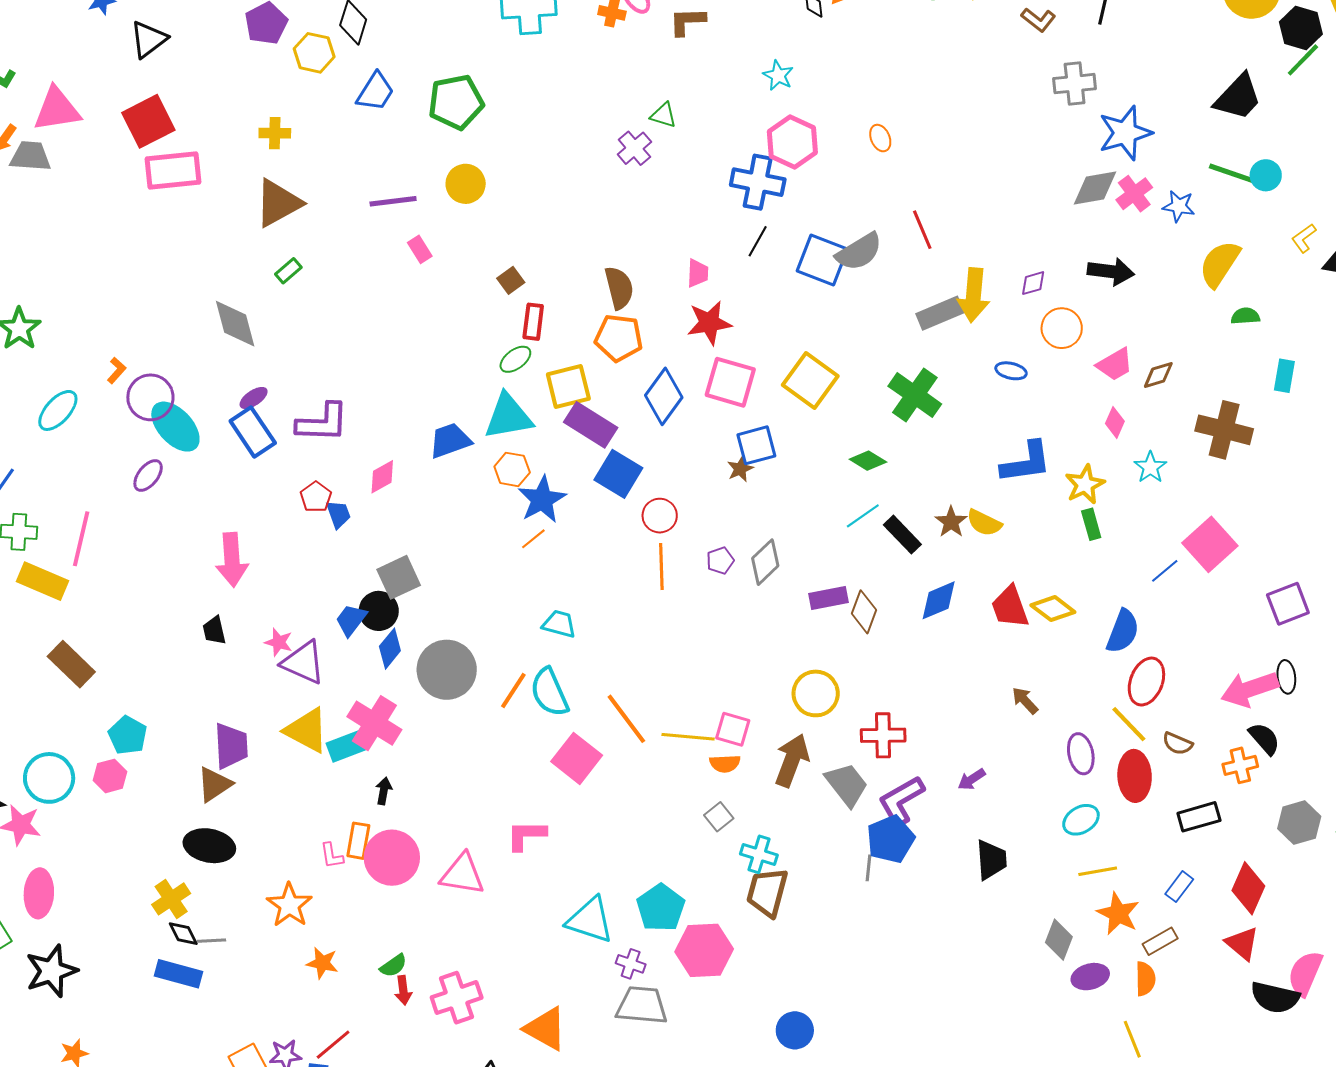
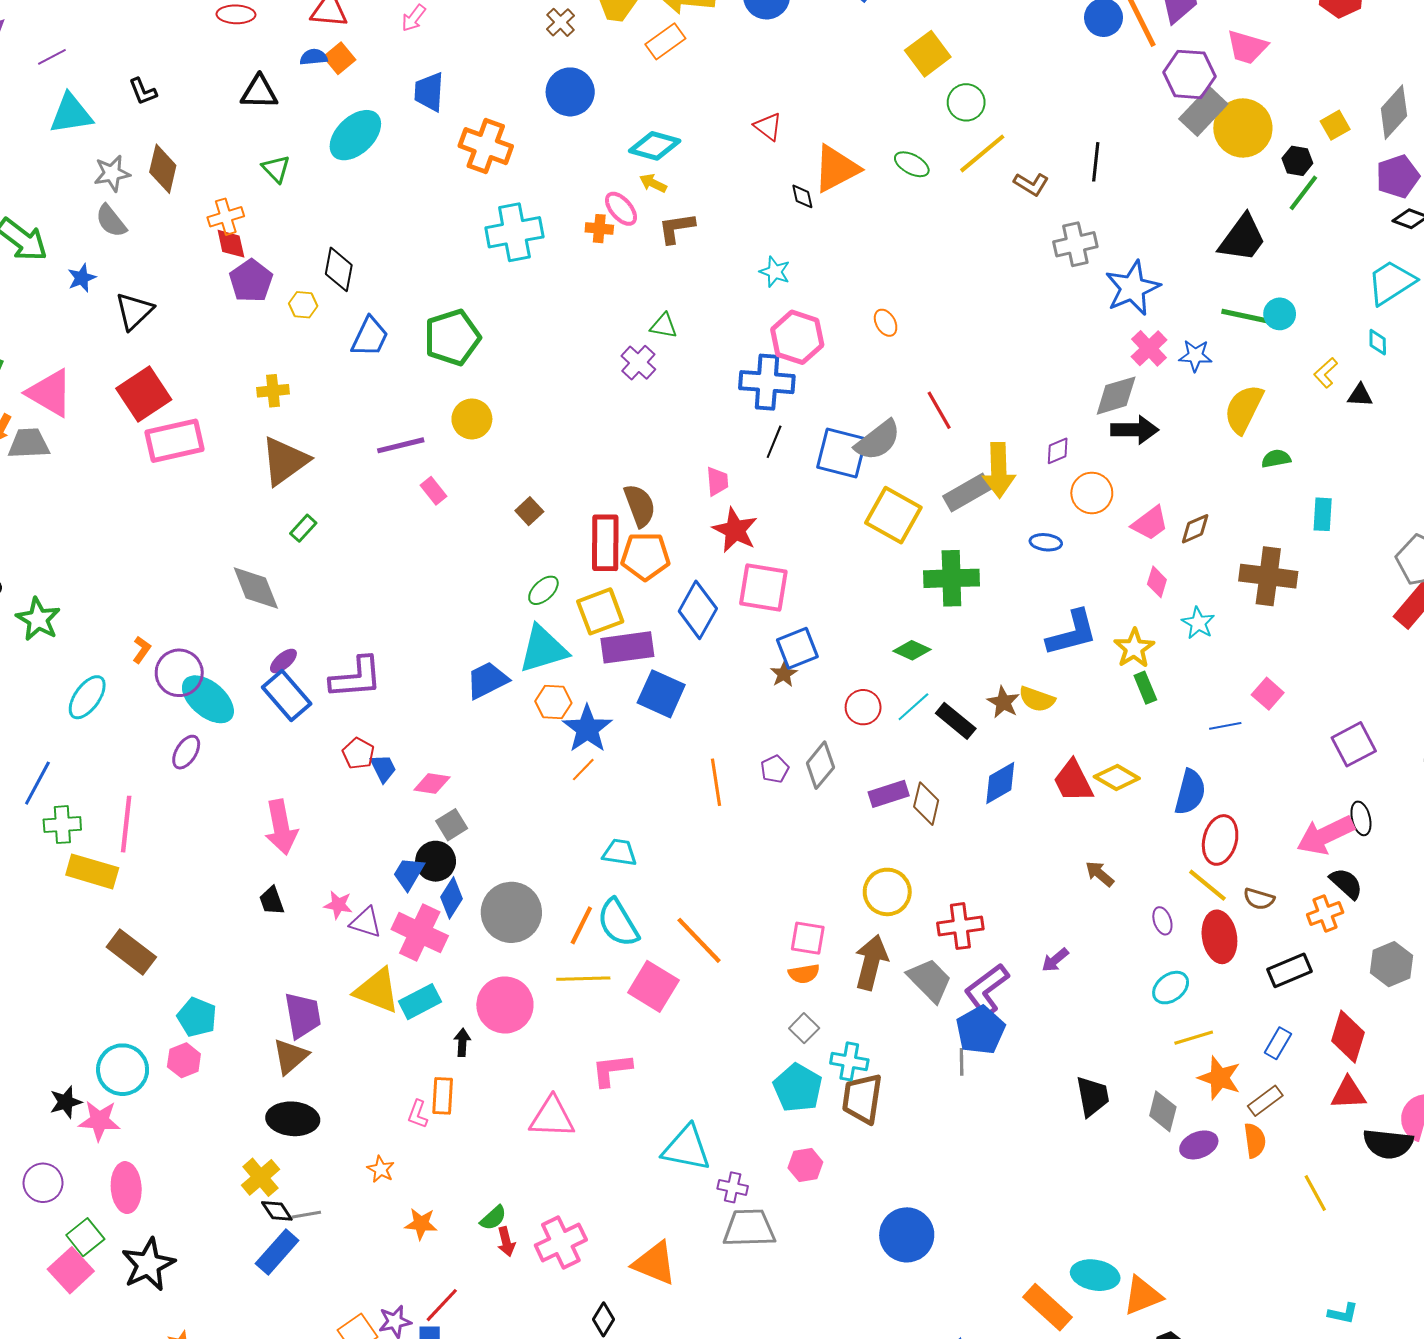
black hexagon: (1301, 28) -> (1297, 161), size x0.7
yellow hexagon: (314, 53) -> (303, 305), size x0.7
pink triangle: (57, 109) -> (50, 393), turned 46
gray diamond: (1095, 188) -> (1116, 396), moved
red rectangle: (533, 322) -> (605, 543), moved, size x1.5
red star: (709, 323) -> (735, 530), turned -30
yellow square: (810, 380) -> (893, 515), moved
green cross: (915, 395) -> (951, 578), turned -30
purple rectangle: (591, 425) -> (627, 647), turned -33
pink diamond: (382, 477) -> (432, 783), moved, turned 45
red circle: (660, 516) -> (863, 707), moved
pink square: (1210, 544) -> (1268, 694), size x0.6
blue line: (1165, 571) -> (1225, 726), turned 36
gray square: (399, 577) -> (452, 825), size x0.7
purple triangle: (303, 662) -> (366, 922), size x0.7
pink cross: (374, 723) -> (420, 933), moved
yellow line: (688, 737) -> (583, 979), moved
purple ellipse: (1081, 754) -> (1162, 921), size x0.7
pink L-shape: (332, 856) -> (418, 1114), turned 36
pink circle: (392, 858) -> (505, 1005), moved
black trapezoid: (991, 860) -> (1092, 1096), moved
orange star: (289, 905) -> (381, 1169), size x0.6
cyan pentagon: (661, 908) -> (798, 1088), moved
red triangle: (1242, 943) -> (1348, 1093), turned -36
pink hexagon: (704, 950) -> (805, 1165), size x0.6
blue rectangle: (179, 974) -> (277, 1252), turned -57
blue circle: (795, 1030) -> (907, 1235), size x1.4
yellow line: (1132, 1039) -> (1315, 1193), moved

